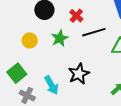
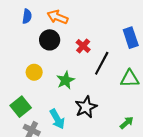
black line: (94, 32) -> (102, 63), turned -45
green star: (60, 38) -> (66, 80), moved

